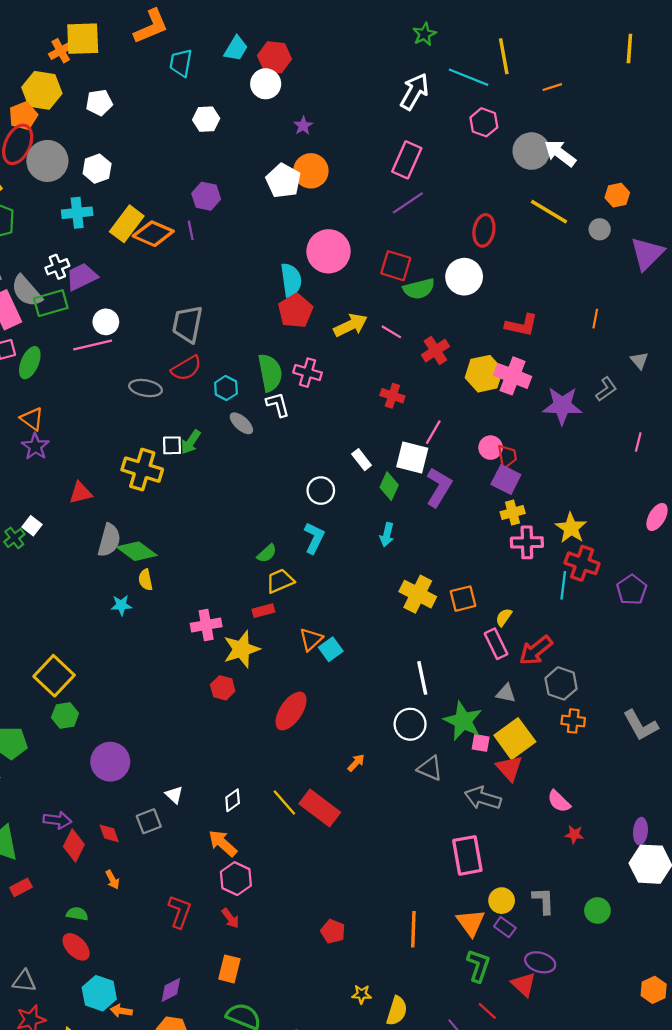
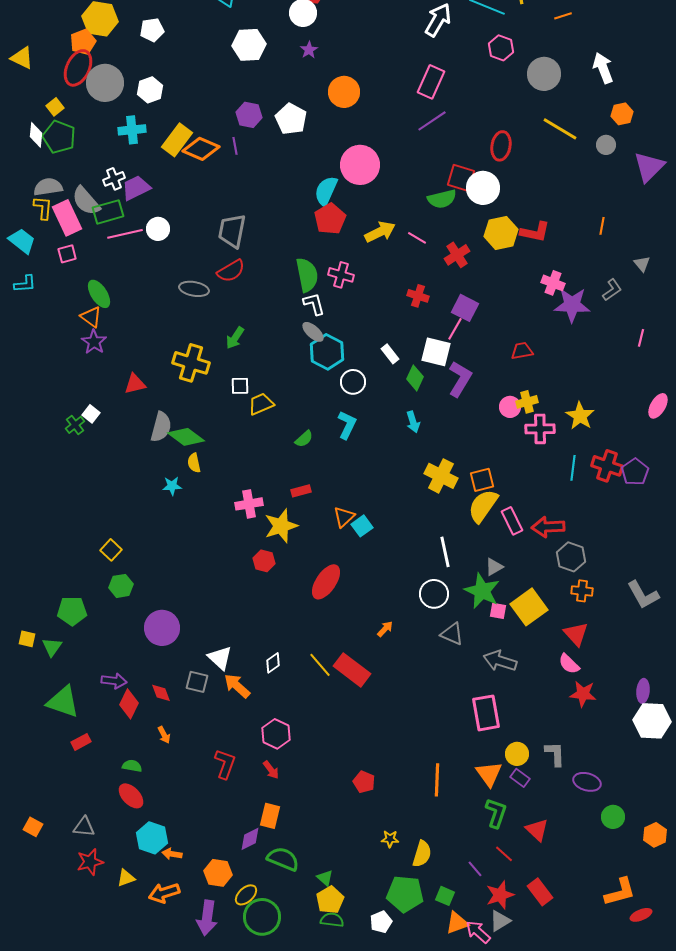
white hexagon: (206, 119) -> (249, 45), size x1.4
purple star: (303, 126) -> (309, 50), moved
white arrow: (560, 153) -> (603, 68), moved, turned 32
white pentagon: (283, 181) -> (291, 119), moved
red square: (396, 266) -> (461, 178), moved
cyan semicircle: (291, 280) -> (326, 191), turned -148
pink line: (93, 345) -> (125, 234), moved
green ellipse: (30, 363) -> (99, 294), moved, turned -56
yellow hexagon: (484, 374) -> (501, 233), moved
pink cross: (513, 376) -> (553, 283), moved, size x0.7
cyan hexagon: (226, 388) -> (327, 352), moved, size x1.6
gray ellipse: (241, 423) -> (313, 332), moved
white square: (172, 445) -> (240, 386), moved
pink circle: (491, 448) -> (510, 407), moved
red trapezoid: (507, 456) -> (522, 351), turned -90
purple square: (506, 480) -> (465, 308), moved
cyan arrow: (387, 535) -> (413, 422), turned -30
red cross: (582, 563) -> (607, 466), moved
yellow trapezoid: (280, 581) -> (261, 404), moved
yellow semicircle: (504, 617) -> (483, 506), moved, size x2.0
red arrow: (536, 650) -> (548, 527), turned 36
yellow square: (54, 676) -> (111, 550), size x0.6
gray triangle: (506, 693) -> (494, 567), moved, turned -42
red triangle: (509, 768) -> (576, 634), moved
white triangle: (174, 795) -> (220, 658), size x1.5
gray square: (149, 821) -> (197, 682), turned 35
red star: (574, 834) -> (583, 694), size x1.5
orange arrow: (223, 843) -> (237, 686), moved
green circle: (597, 911) -> (613, 817), moved
purple ellipse: (540, 962) -> (587, 782), moved
purple diamond: (171, 990) -> (250, 839), moved

